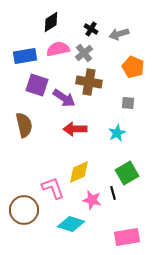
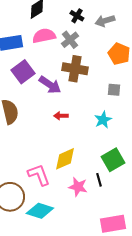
purple square: (37, 85) -> (23, 72), turned 35
red arrow: (75, 129) -> (61, 116), size x0.6
cyan diamond: (71, 224) -> (40, 211), moved

